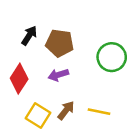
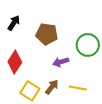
black arrow: (29, 36) -> (14, 23), moved
purple arrow: (58, 75) -> (61, 62), moved

